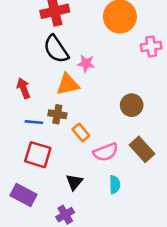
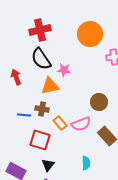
red arrow: (23, 88) -> (16, 77), moved
pink semicircle: (106, 152) -> (81, 124), moved
red square: (38, 155) -> (40, 140), moved
black triangle: (74, 182) -> (48, 165), moved

